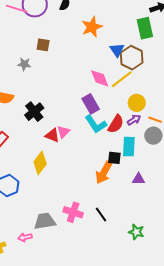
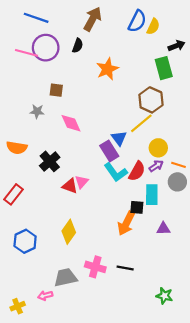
blue triangle: (117, 50) -> (119, 138), moved
pink diamond: (100, 78) -> (71, 123), moved
yellow diamond: (40, 163) -> (69, 232), moved
black line: (101, 214) -> (125, 268), turned -42
green star: (136, 232) -> (164, 296), moved

